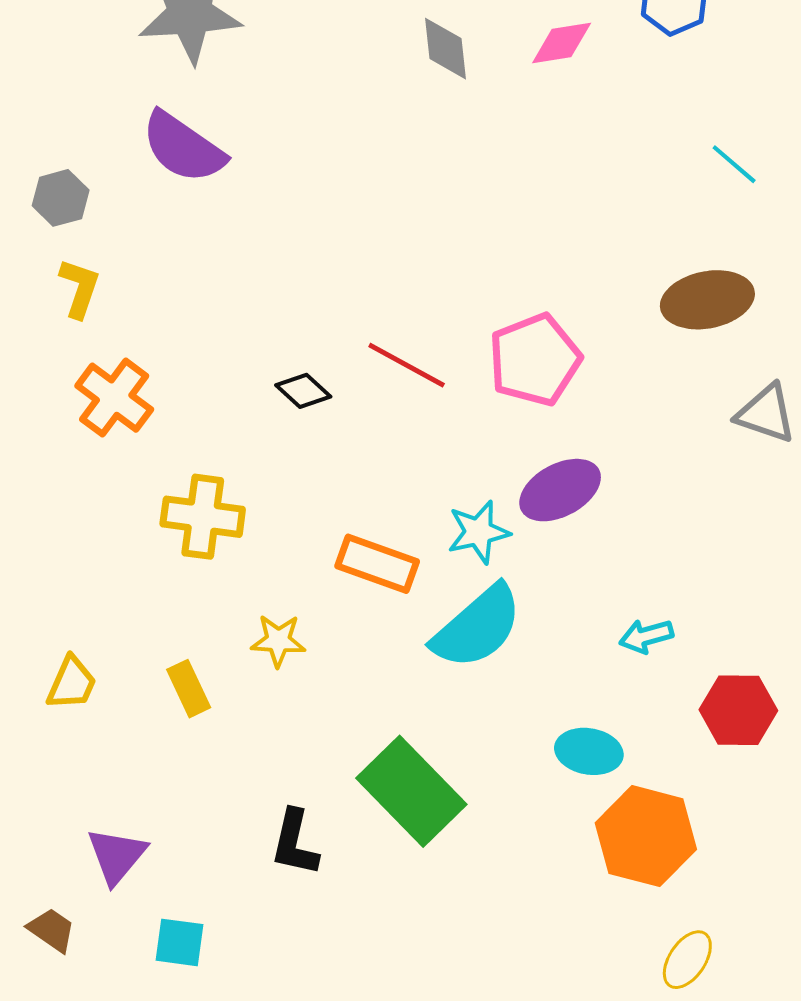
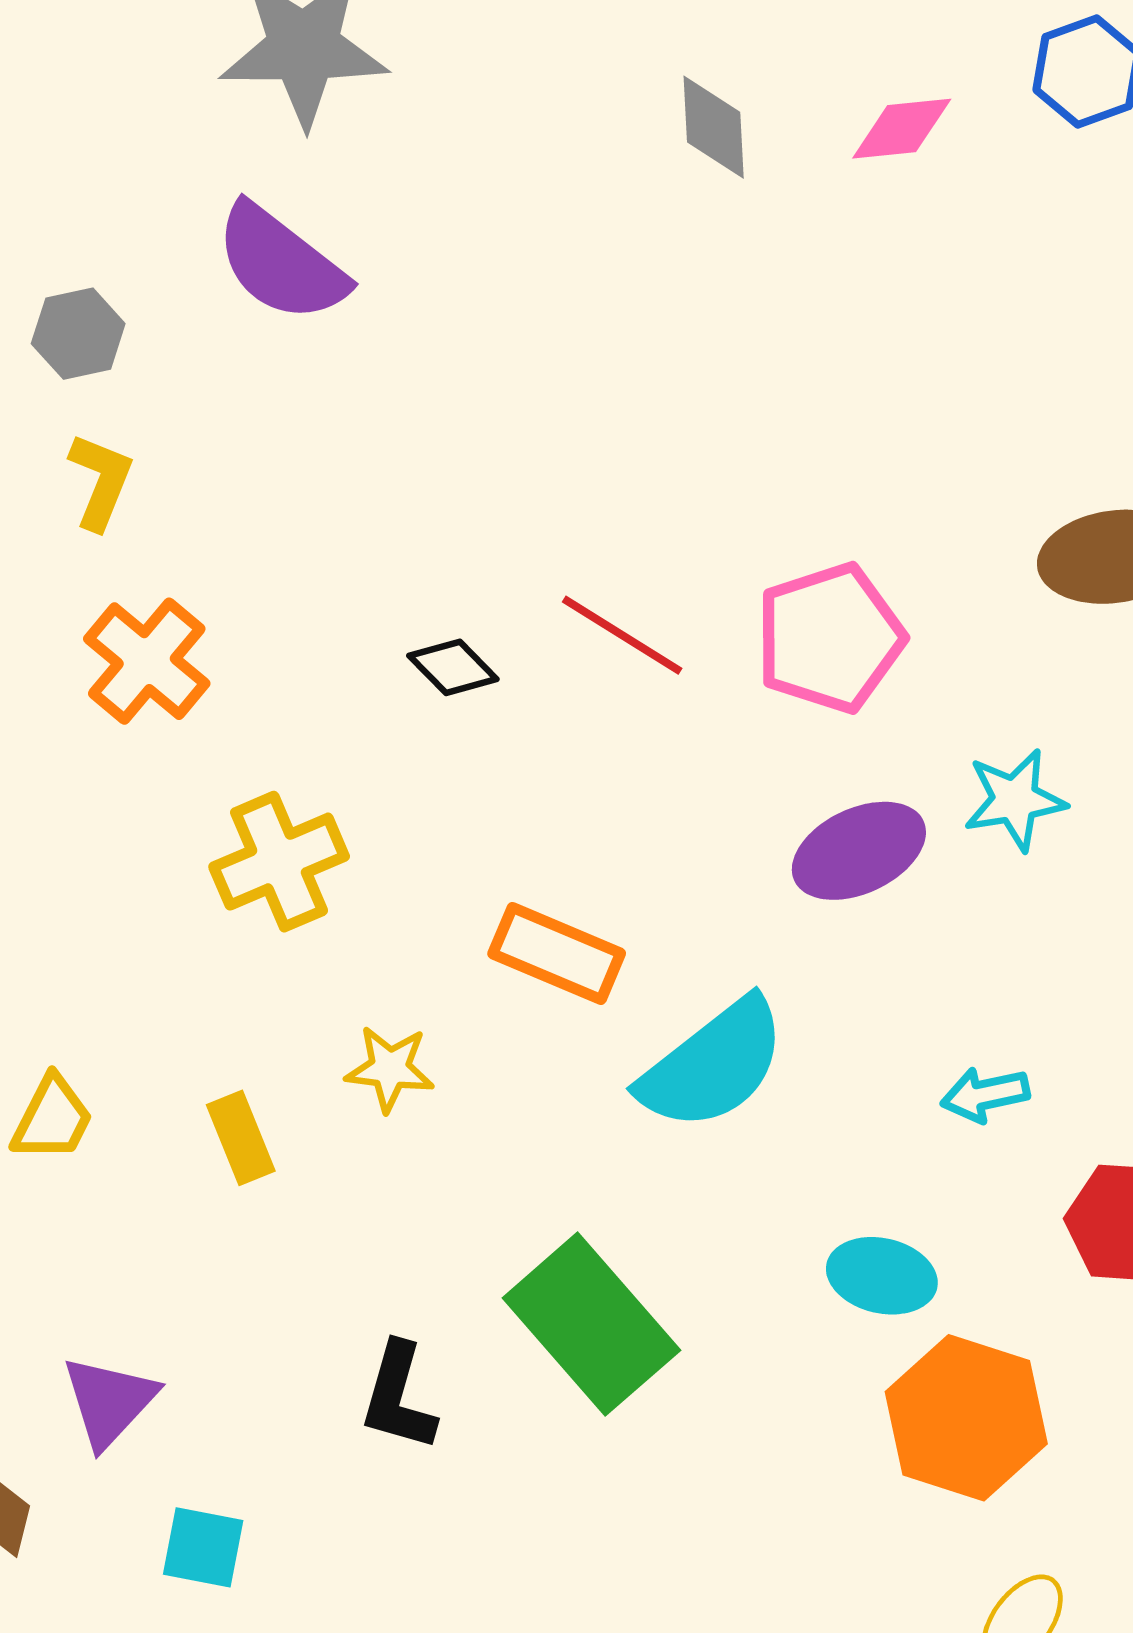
yellow cross: (203, 517) -> (279, 862), turned -34
cyan star: (479, 532) -> (1015, 800), moved

